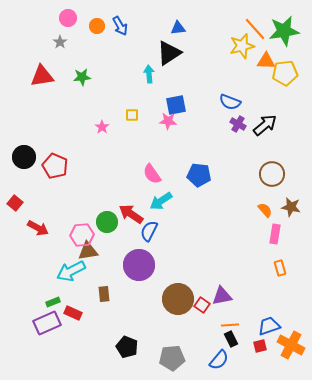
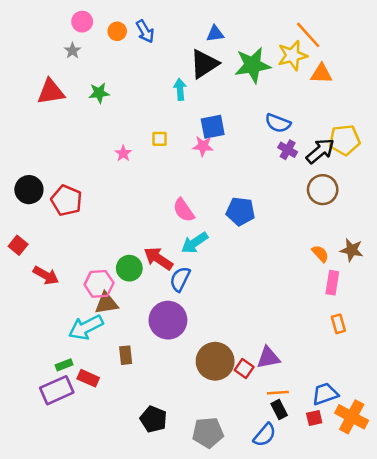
green star: (284, 31) -> (253, 65), moved
yellow pentagon: (285, 73) -> (344, 140), moved
brown circle: (272, 174) -> (323, 190), moved

